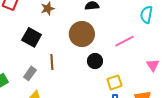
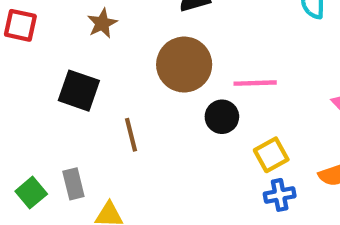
pink line: (124, 41) -> (255, 83), moved, turned 36
gray rectangle: (30, 73) -> (73, 184), moved, turned -40

